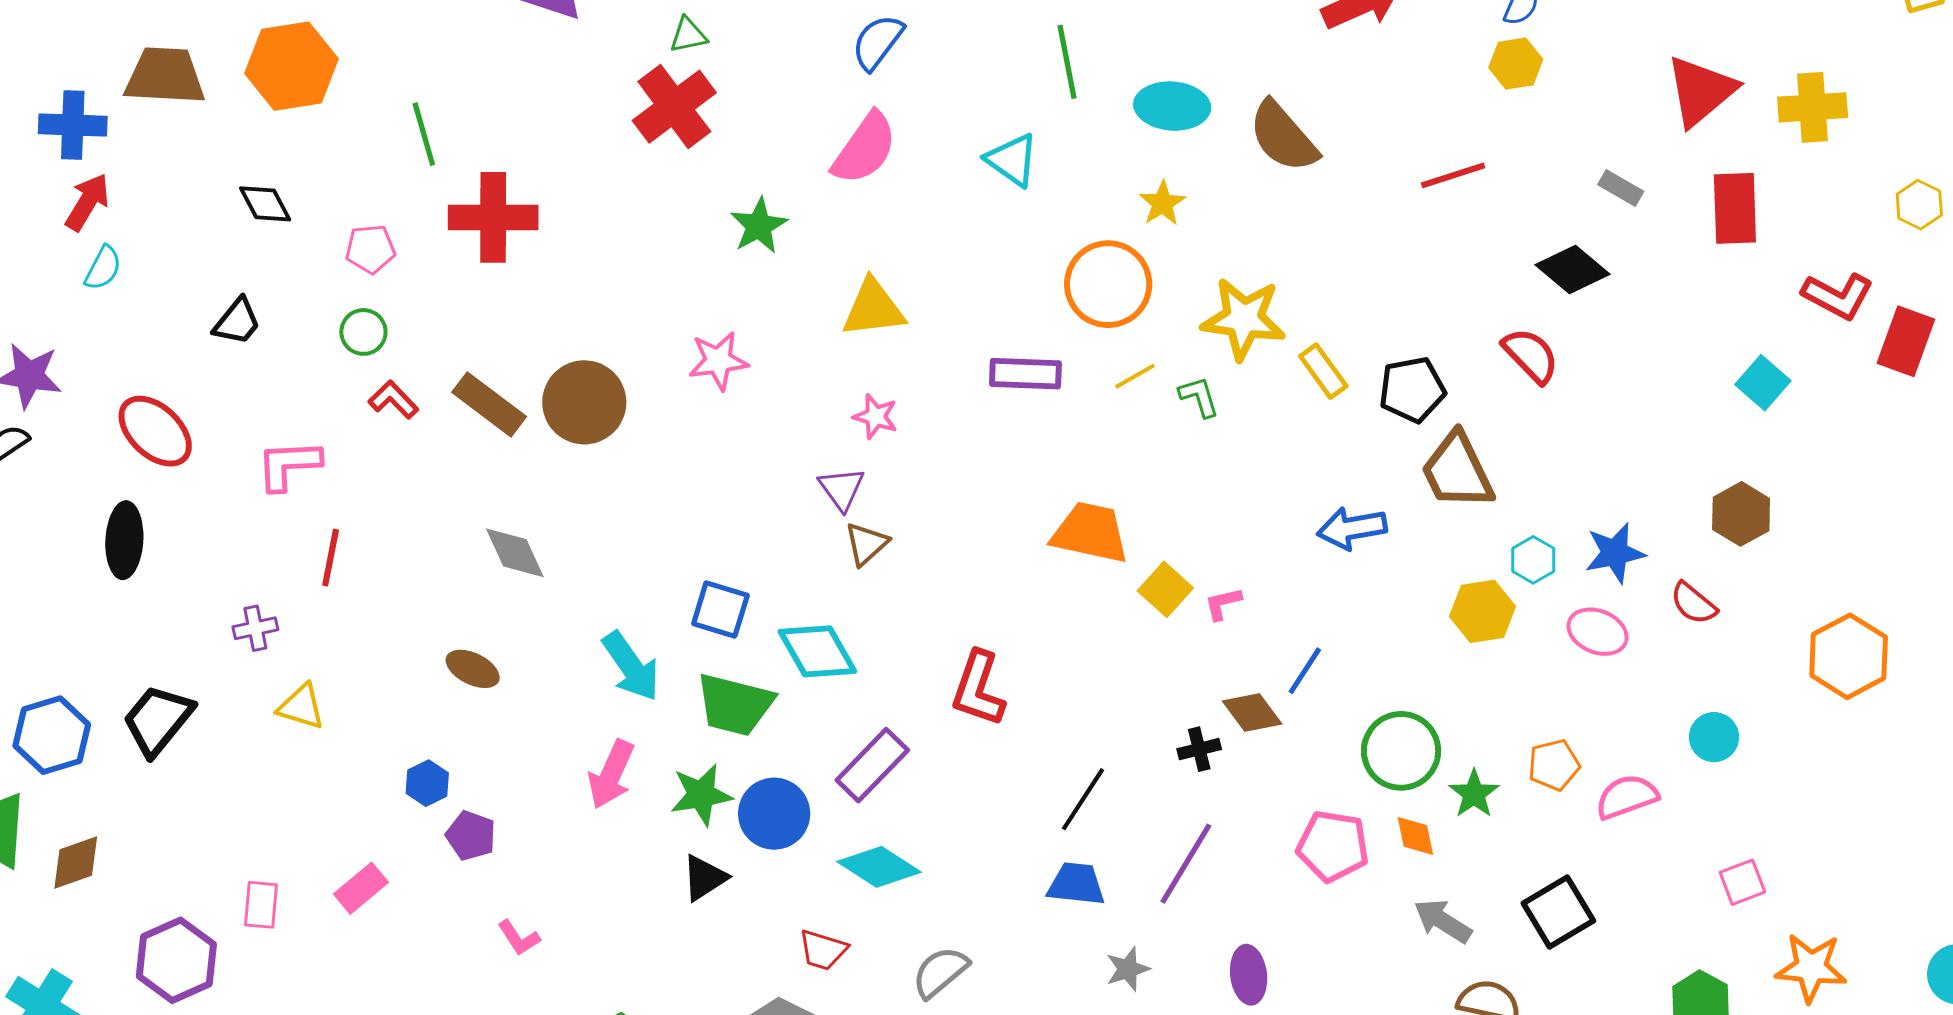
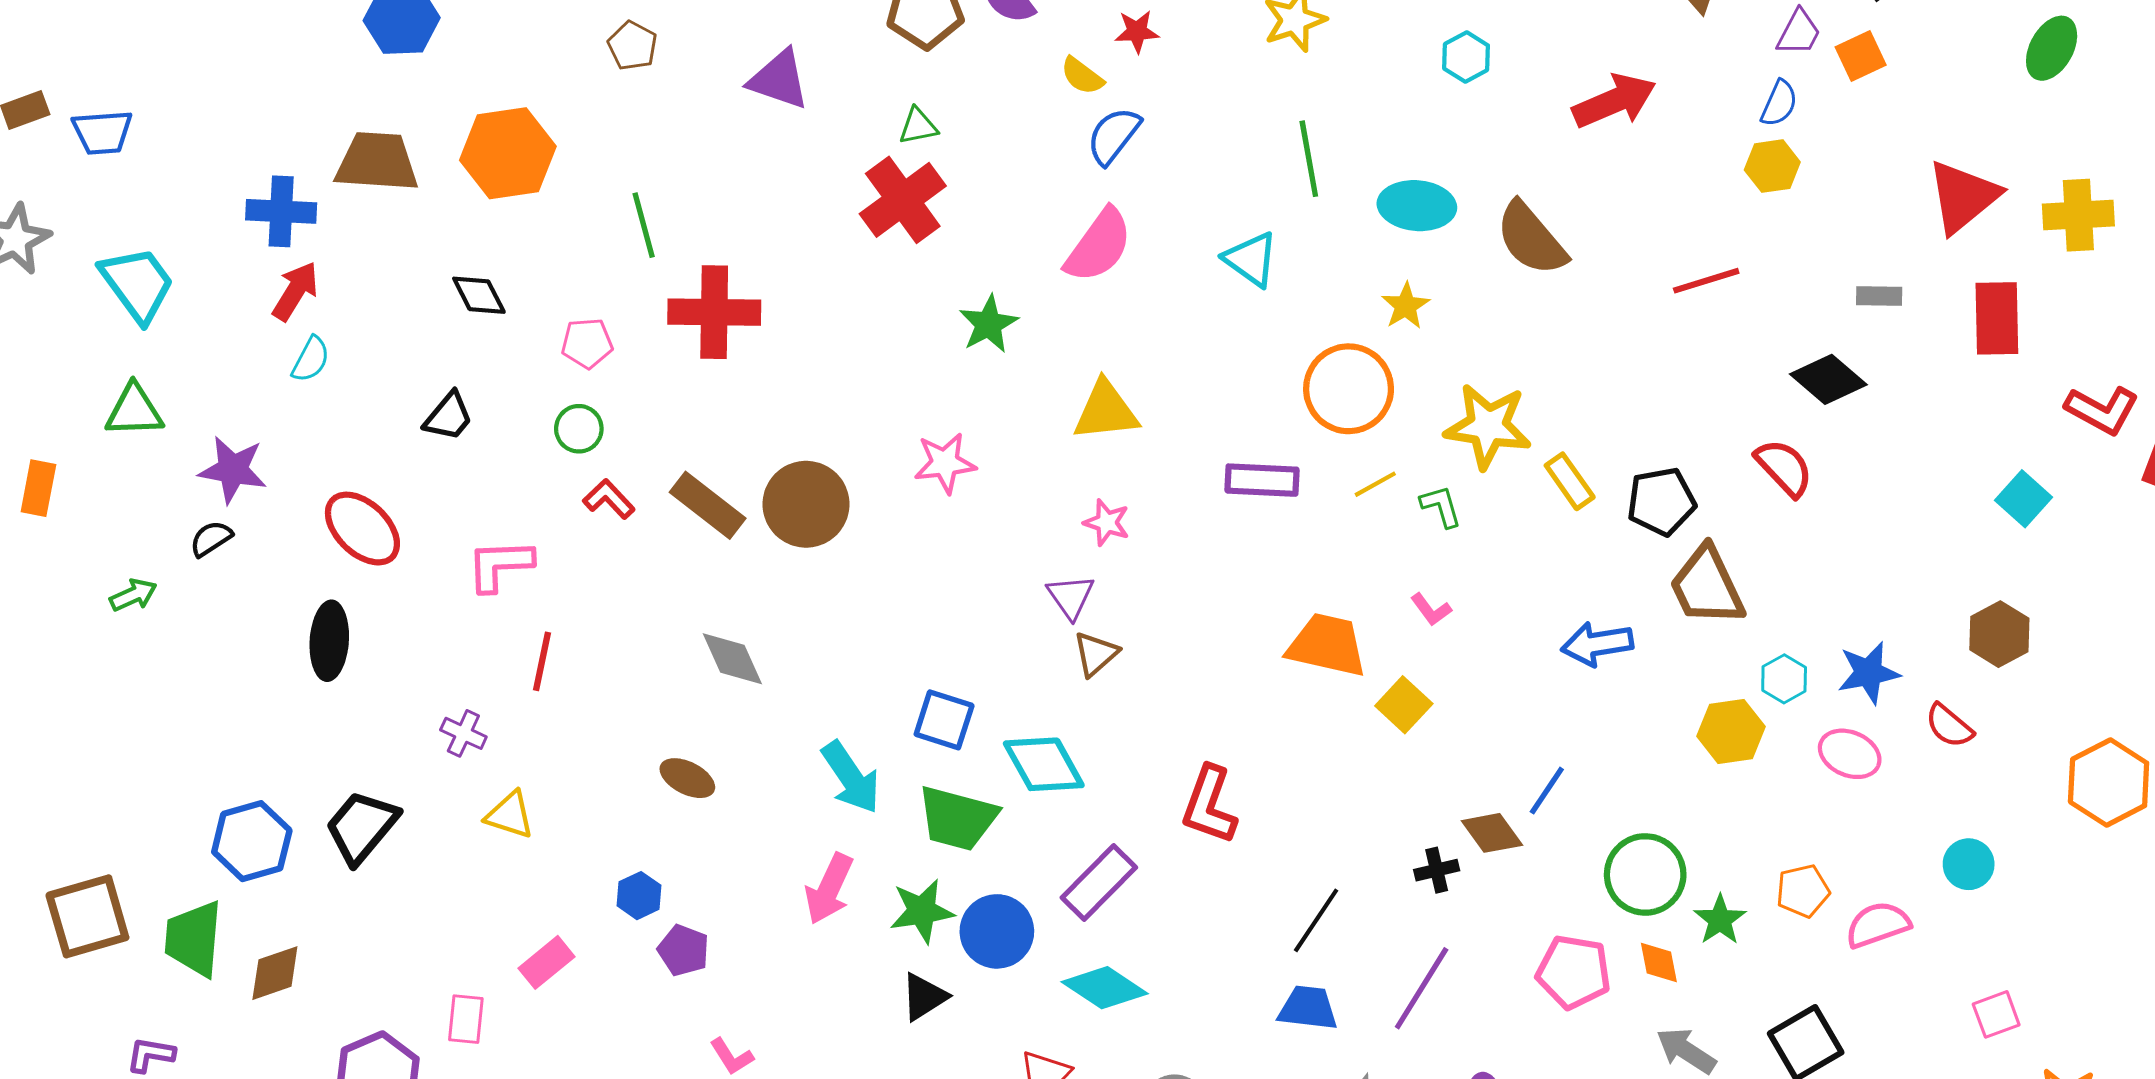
gray rectangle: (1621, 188) -> (1879, 296), turned -30
pink L-shape: (1223, 604) -> (1431, 610), moved, turned -114
purple cross: (255, 628) -> (463, 733), turned 36
pink rectangle: (361, 888) -> (547, 962), moved

